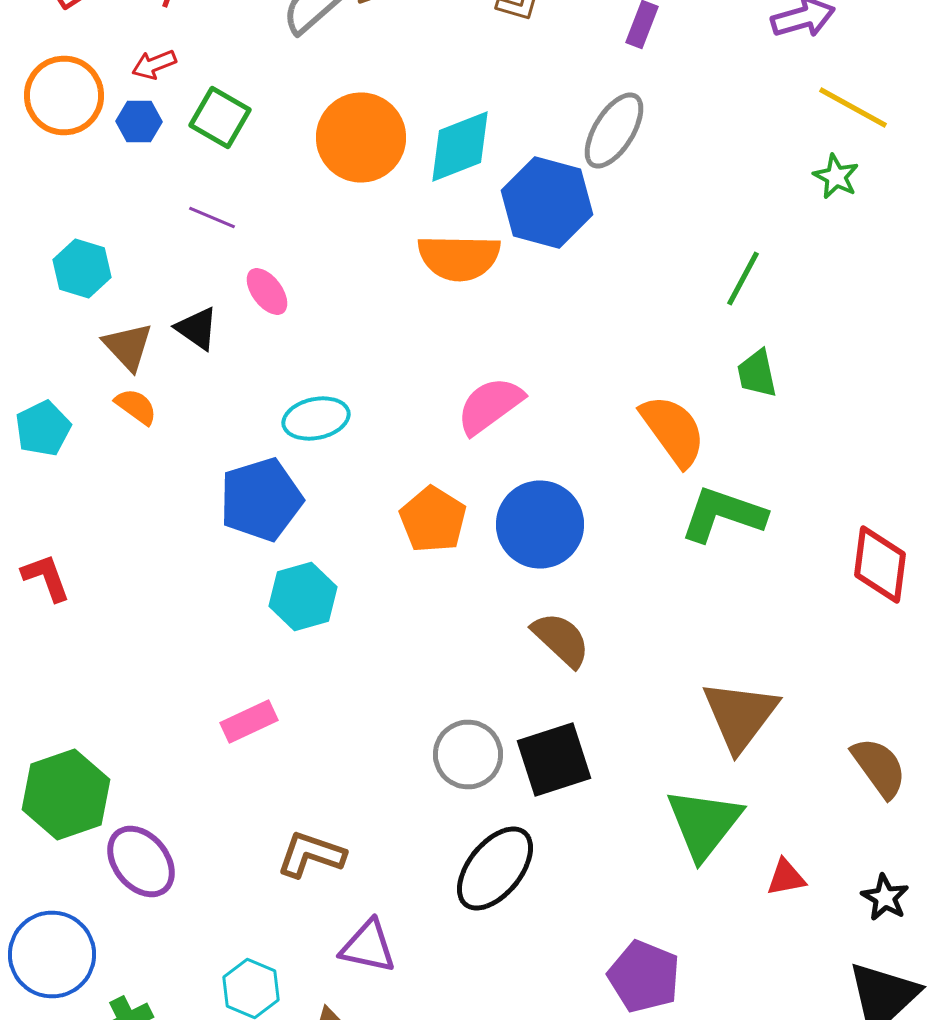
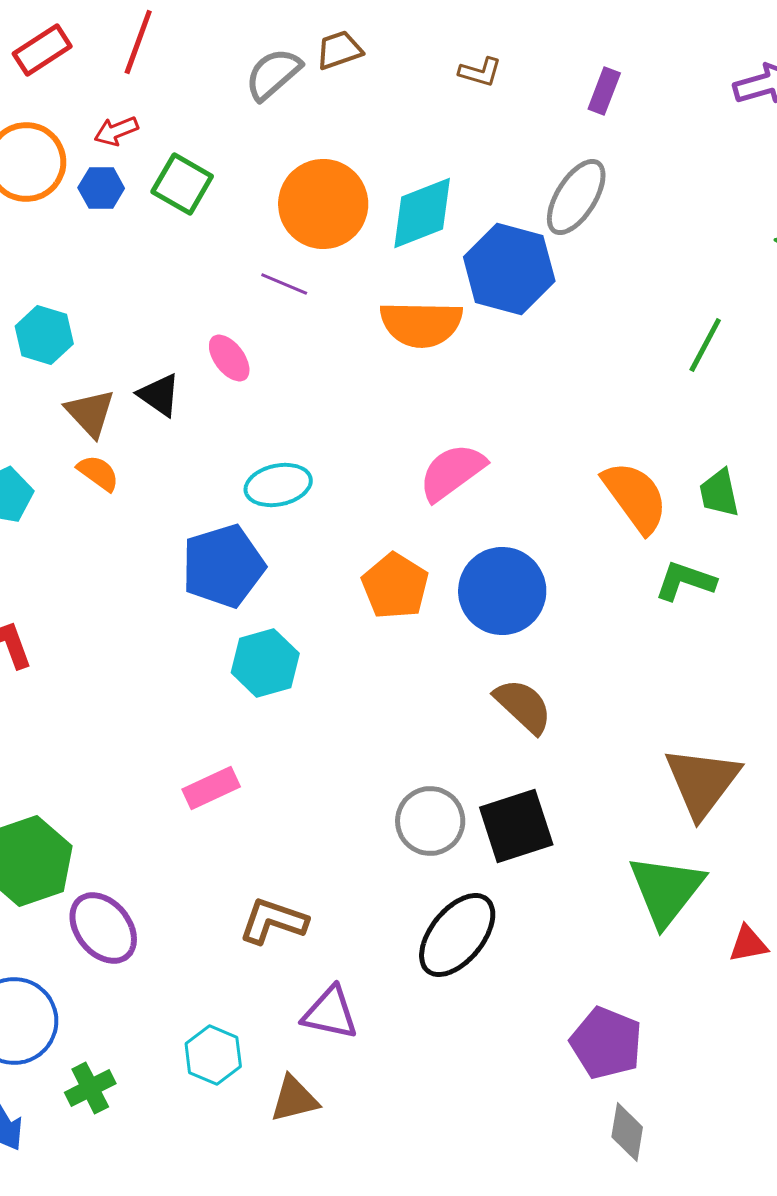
purple line: (212, 218) -> (284, 284), moved
green trapezoid: (757, 374) -> (719, 493), moved
green L-shape: (723, 514) -> (685, 581), size x0.7

